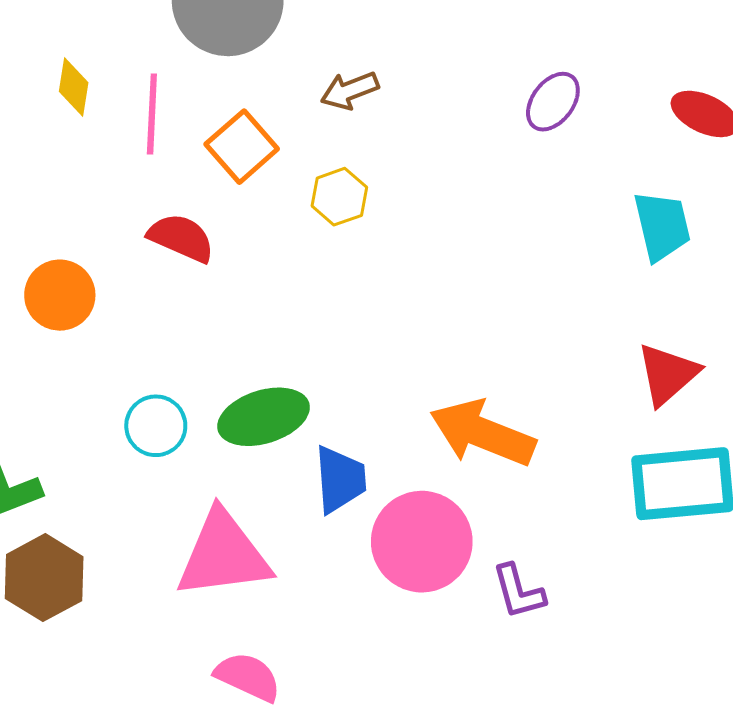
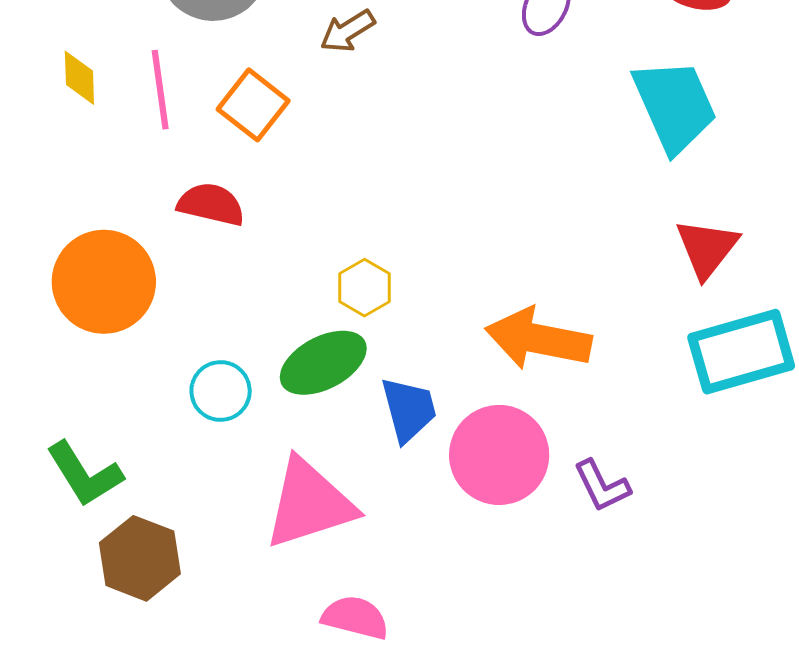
yellow hexagon: (339, 197) -> (364, 288), moved
cyan trapezoid: (662, 226) -> (675, 106), size x1.4
orange circle: (60, 295) -> (104, 282), size x1.5

